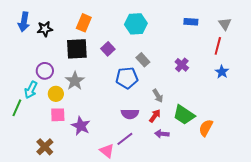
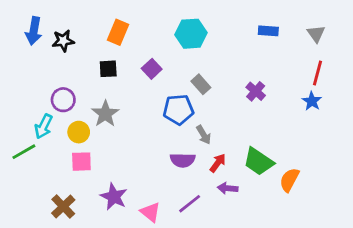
red line: (218, 46) -> (317, 73), moved
black square: (77, 49) -> (108, 69), size x0.6
gray arrow: (158, 96) -> (204, 135), moved
green line: (17, 108) -> (24, 152), turned 36
purple star: (81, 126) -> (114, 197), moved
purple line: (125, 139) -> (190, 204), moved

